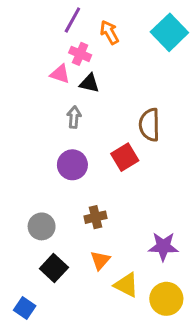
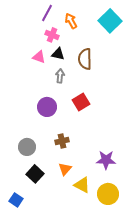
pink triangle: (60, 74) -> (39, 57), moved
gray arrow: (74, 117) -> (60, 76), moved
brown semicircle: (149, 125) -> (85, 59), moved

